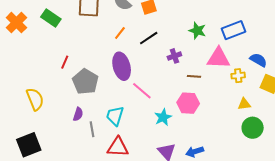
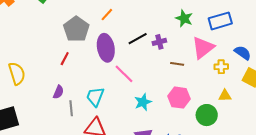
black line: (149, 38) -> (138, 39), moved
pink triangle: (218, 58) -> (203, 48), turned -45
red line: (65, 62) -> (65, 59), moved
gray pentagon: (85, 82) -> (76, 29), moved
pink hexagon: (188, 103) -> (179, 98), moved
green circle: (253, 128) -> (207, 115), moved

